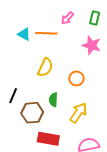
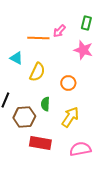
pink arrow: (67, 18) -> (59, 31), moved
cyan triangle: (24, 34) -> (16, 58), moved

